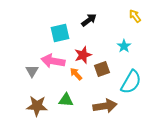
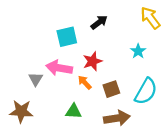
yellow arrow: (135, 16) -> (150, 18), size x1.5
brown square: (102, 69) -> (111, 89), moved
brown star: (37, 106) -> (21, 111), moved

